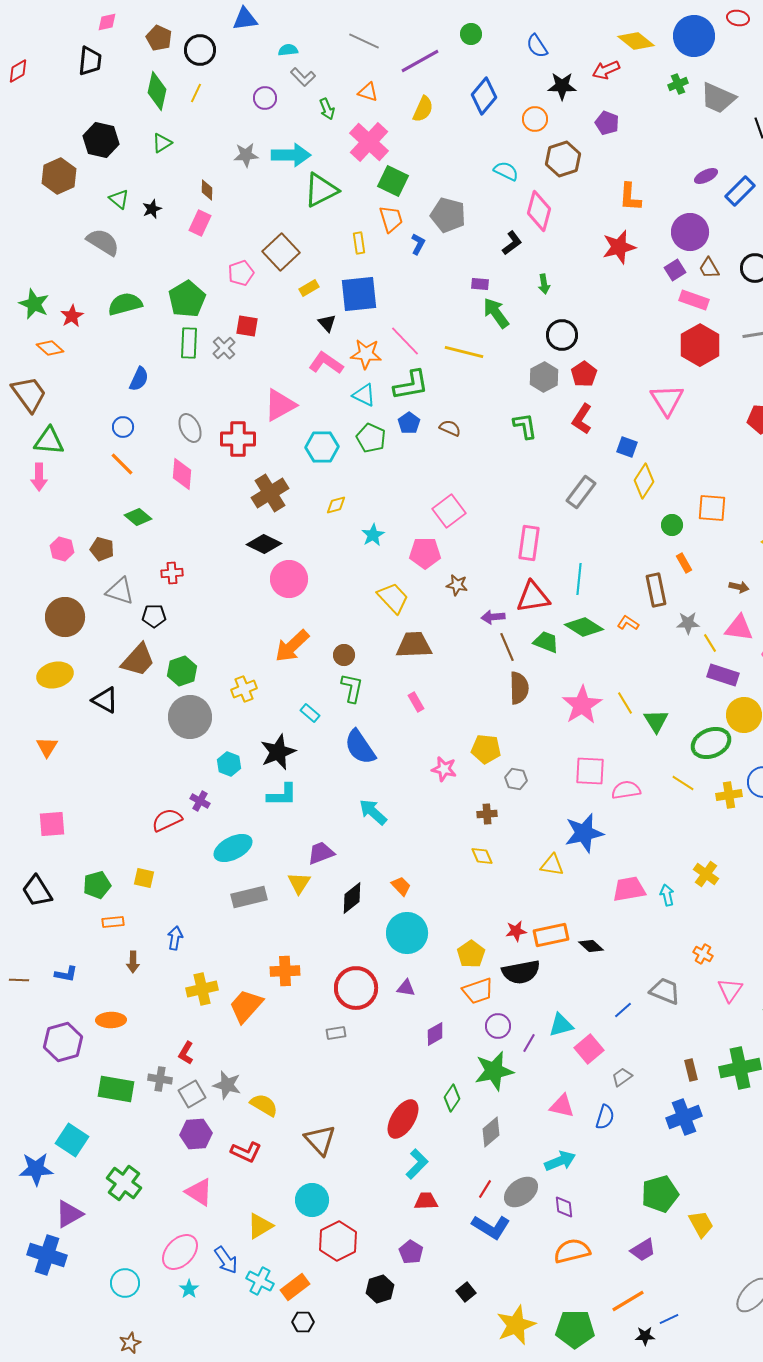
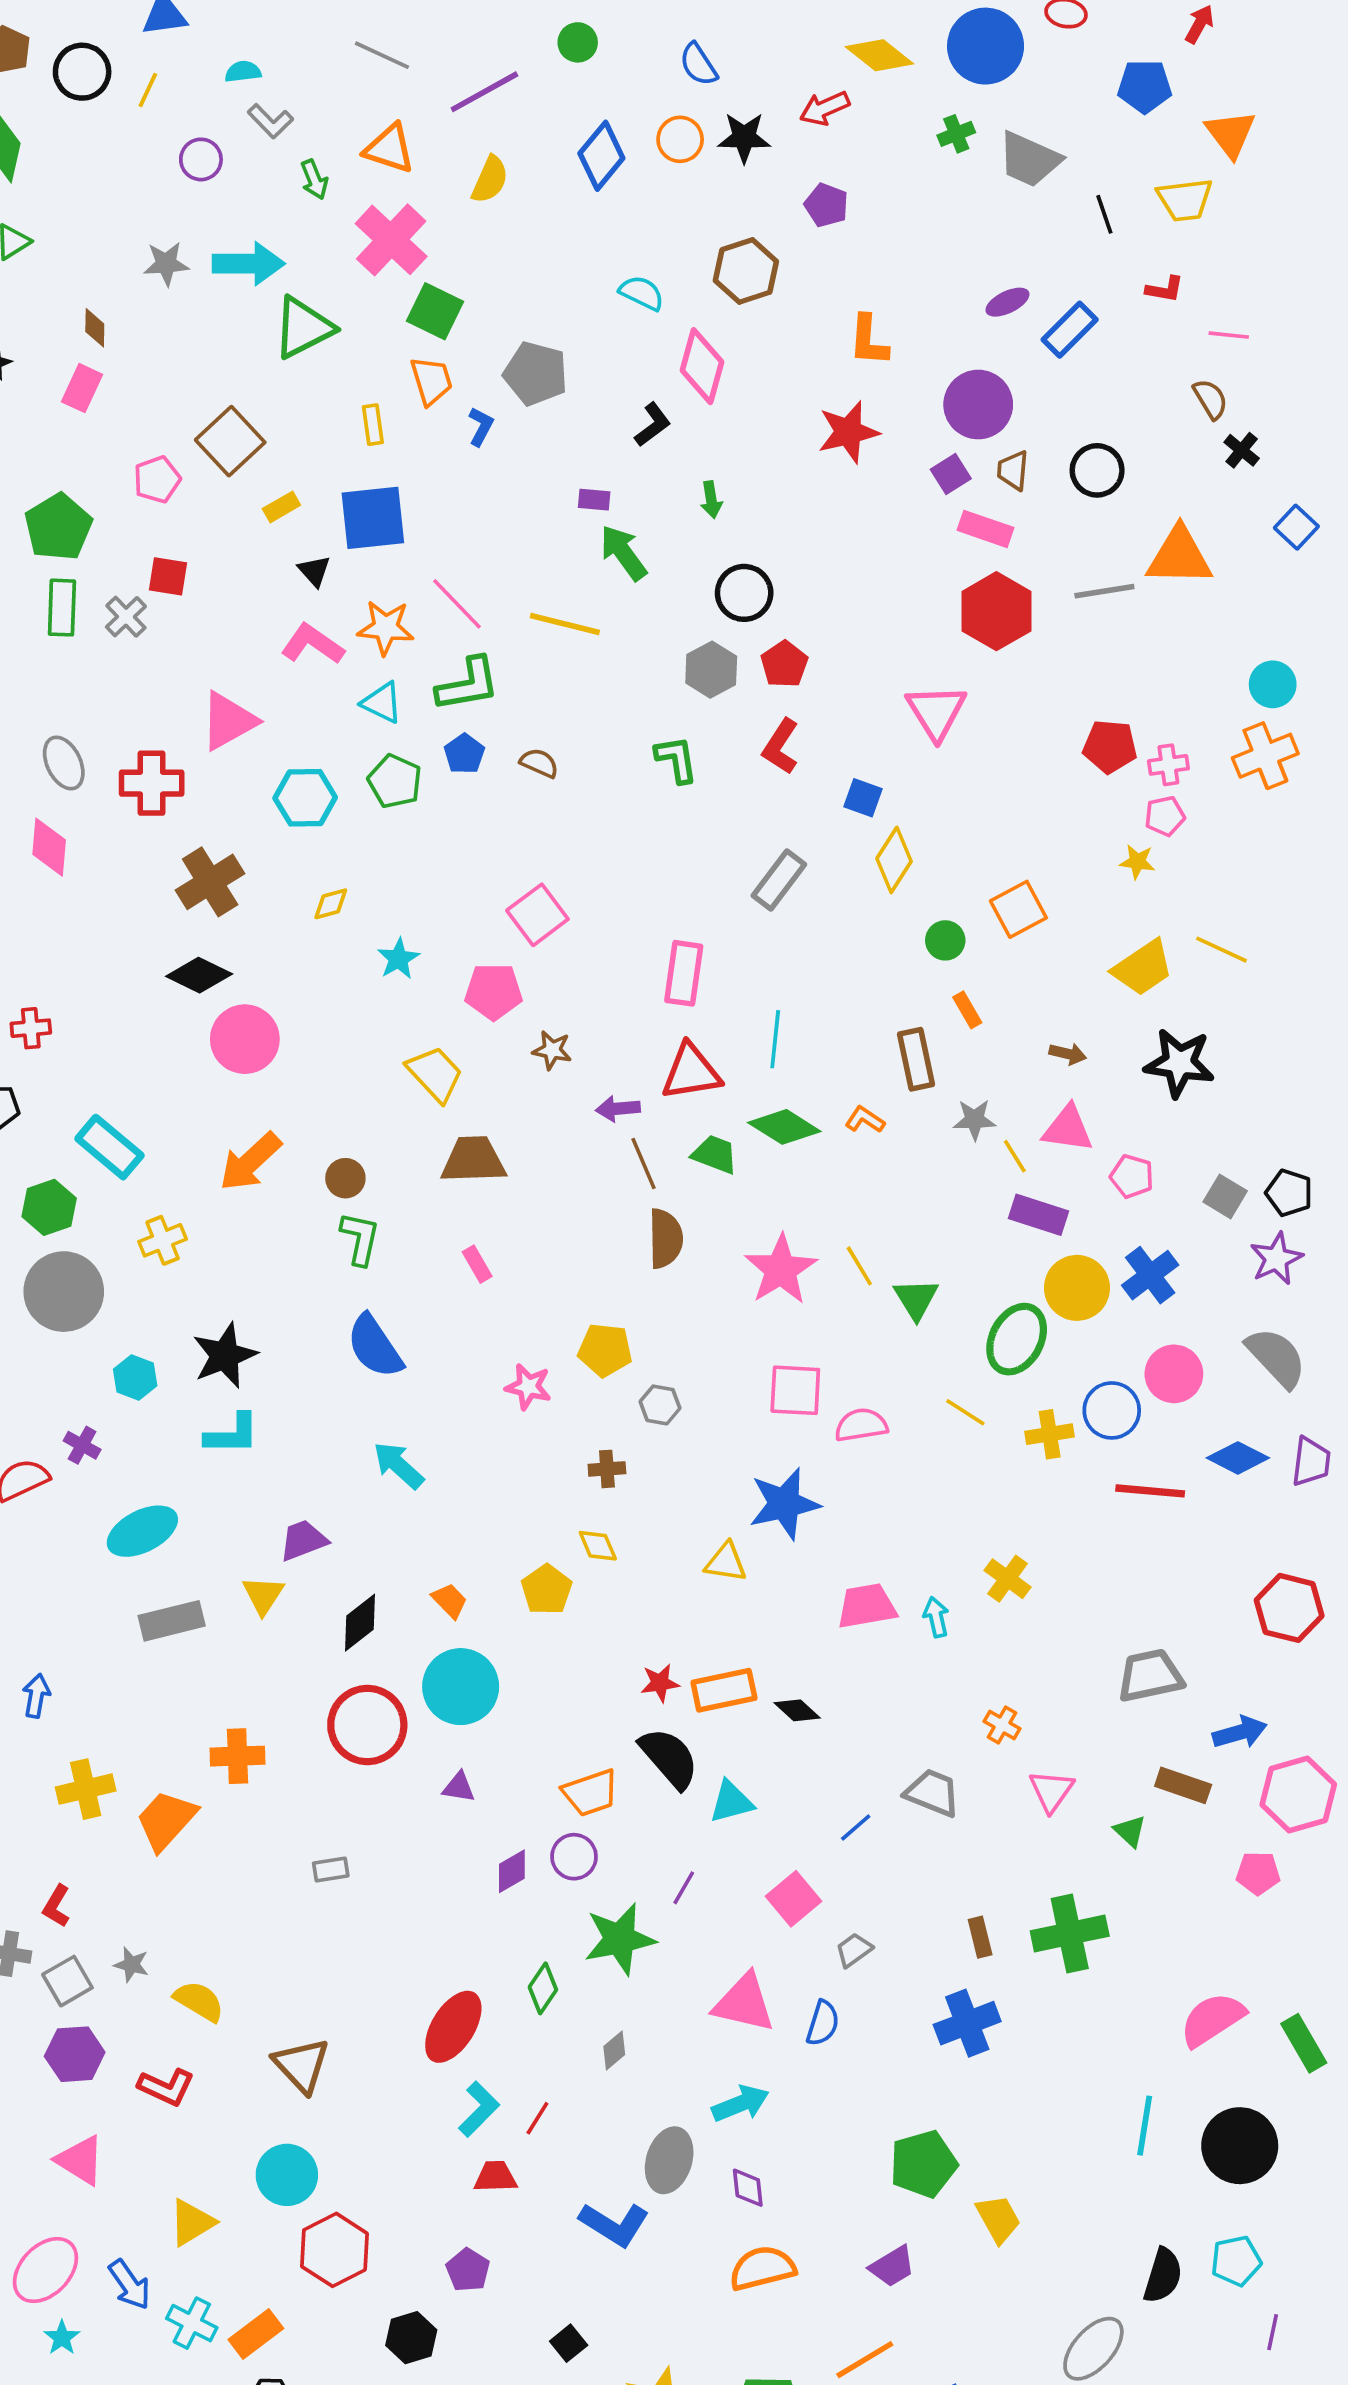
orange triangle: (368, 92) -> (389, 148), size x1.4
yellow line: (196, 93) -> (148, 90), moved
orange circle: (535, 119) -> (680, 139), moved
brown trapezoid: (709, 268) -> (1013, 470), turned 35
orange square: (712, 508) -> (1018, 909), turned -32
cyan rectangle: (310, 713) -> (109, 1147), moved, size x1.8
green ellipse: (711, 743) -> (1017, 1339), turned -39
yellow pentagon: (471, 954) -> (547, 1590), moved
black semicircle: (521, 972) -> (669, 1758), turned -120
red circle: (356, 988) -> (367, 1725), moved
cyan triangle: (561, 1025) -> (731, 1802), moved
purple circle: (498, 1026) -> (574, 1857), moved
gray star: (227, 1085) -> (131, 1965), size x0.7
pink triangle: (562, 1106) -> (744, 2003), size x1.4
gray diamond: (491, 1132) -> (614, 2051), size x0.7
red line: (485, 1189) -> (537, 2118), moved
gray ellipse: (521, 1192) -> (669, 2160), turned -36

